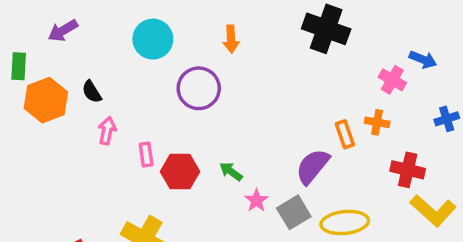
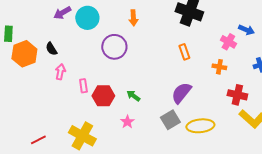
purple arrow: (63, 31) -> (62, 13), moved
orange rectangle: (345, 134) -> (184, 52), moved
pink star: (256, 200) -> (127, 122), moved

